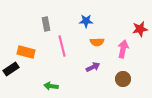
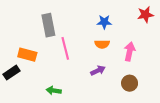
blue star: (86, 21) -> (104, 22), moved
gray rectangle: (46, 24) -> (48, 25), size x1.5
red star: (140, 29) -> (145, 15), moved

